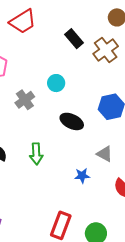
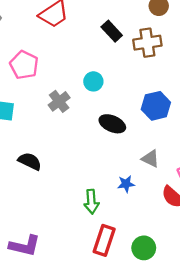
brown cross: (106, 50) -> (147, 43), turned 30
green arrow: (36, 154) -> (91, 202), moved

